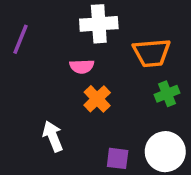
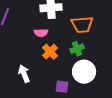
green cross: (167, 94) -> (77, 49), moved
white circle: (165, 152) -> (84, 72), moved

